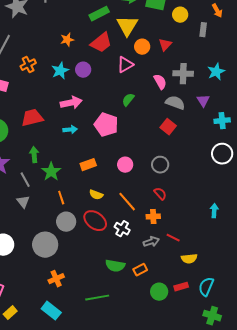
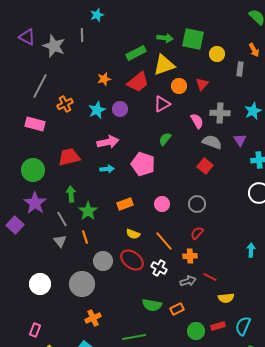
yellow triangle: (127, 26) -> (164, 65), turned 40
red semicircle: (160, 194) -> (197, 233), turned -96
orange line: (61, 198) -> (85, 237), moved

